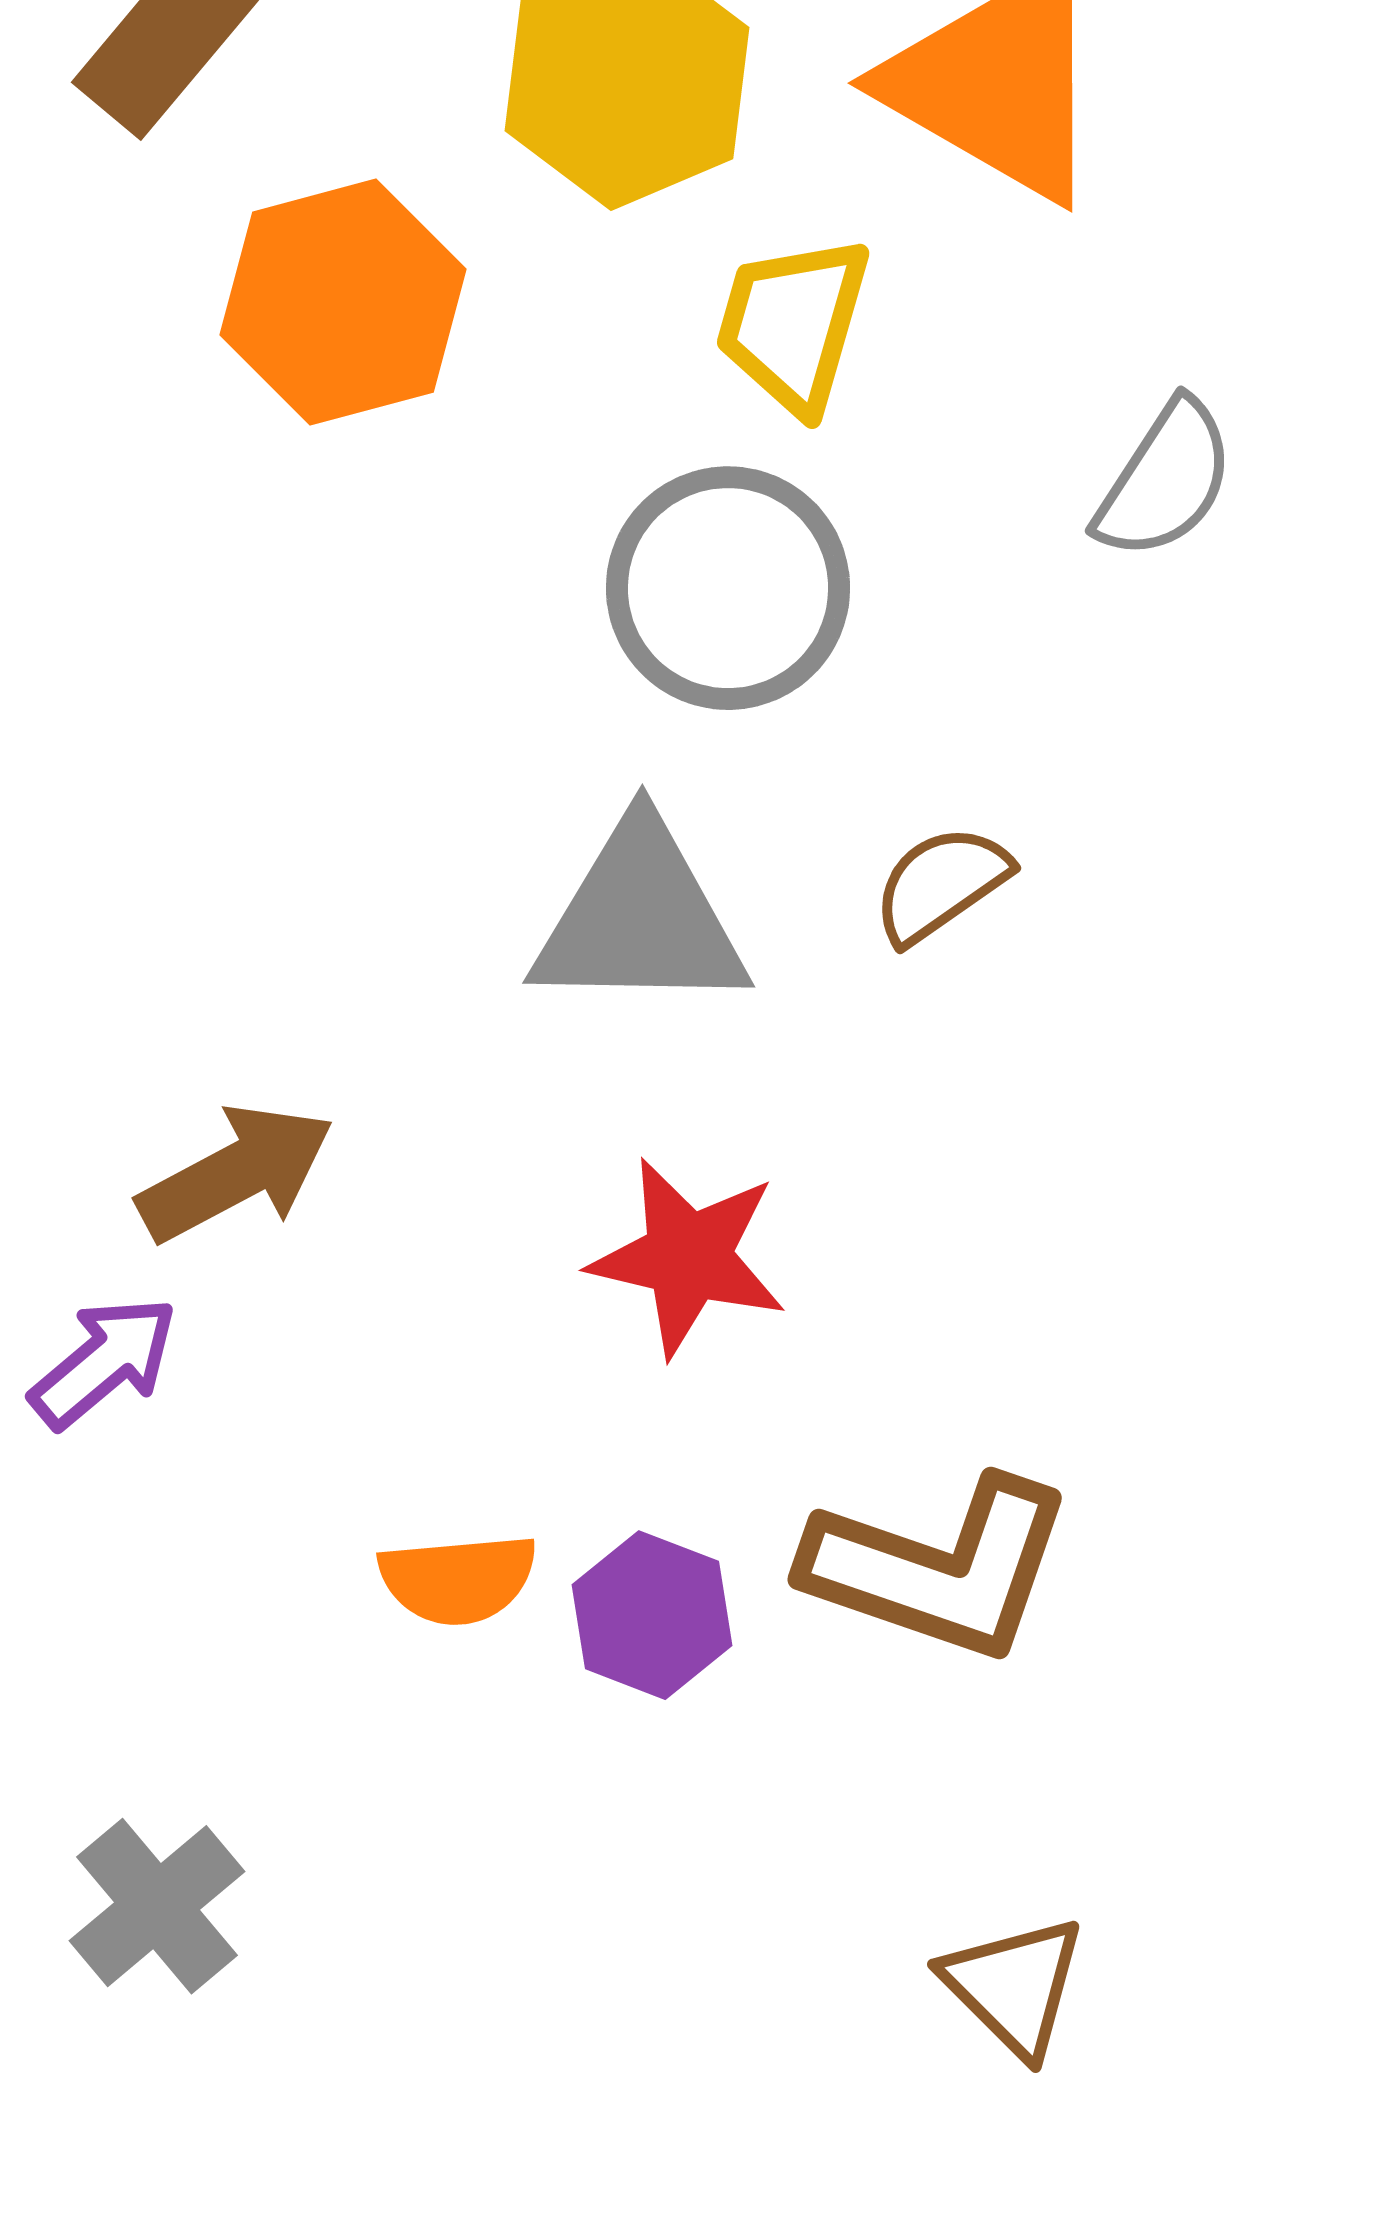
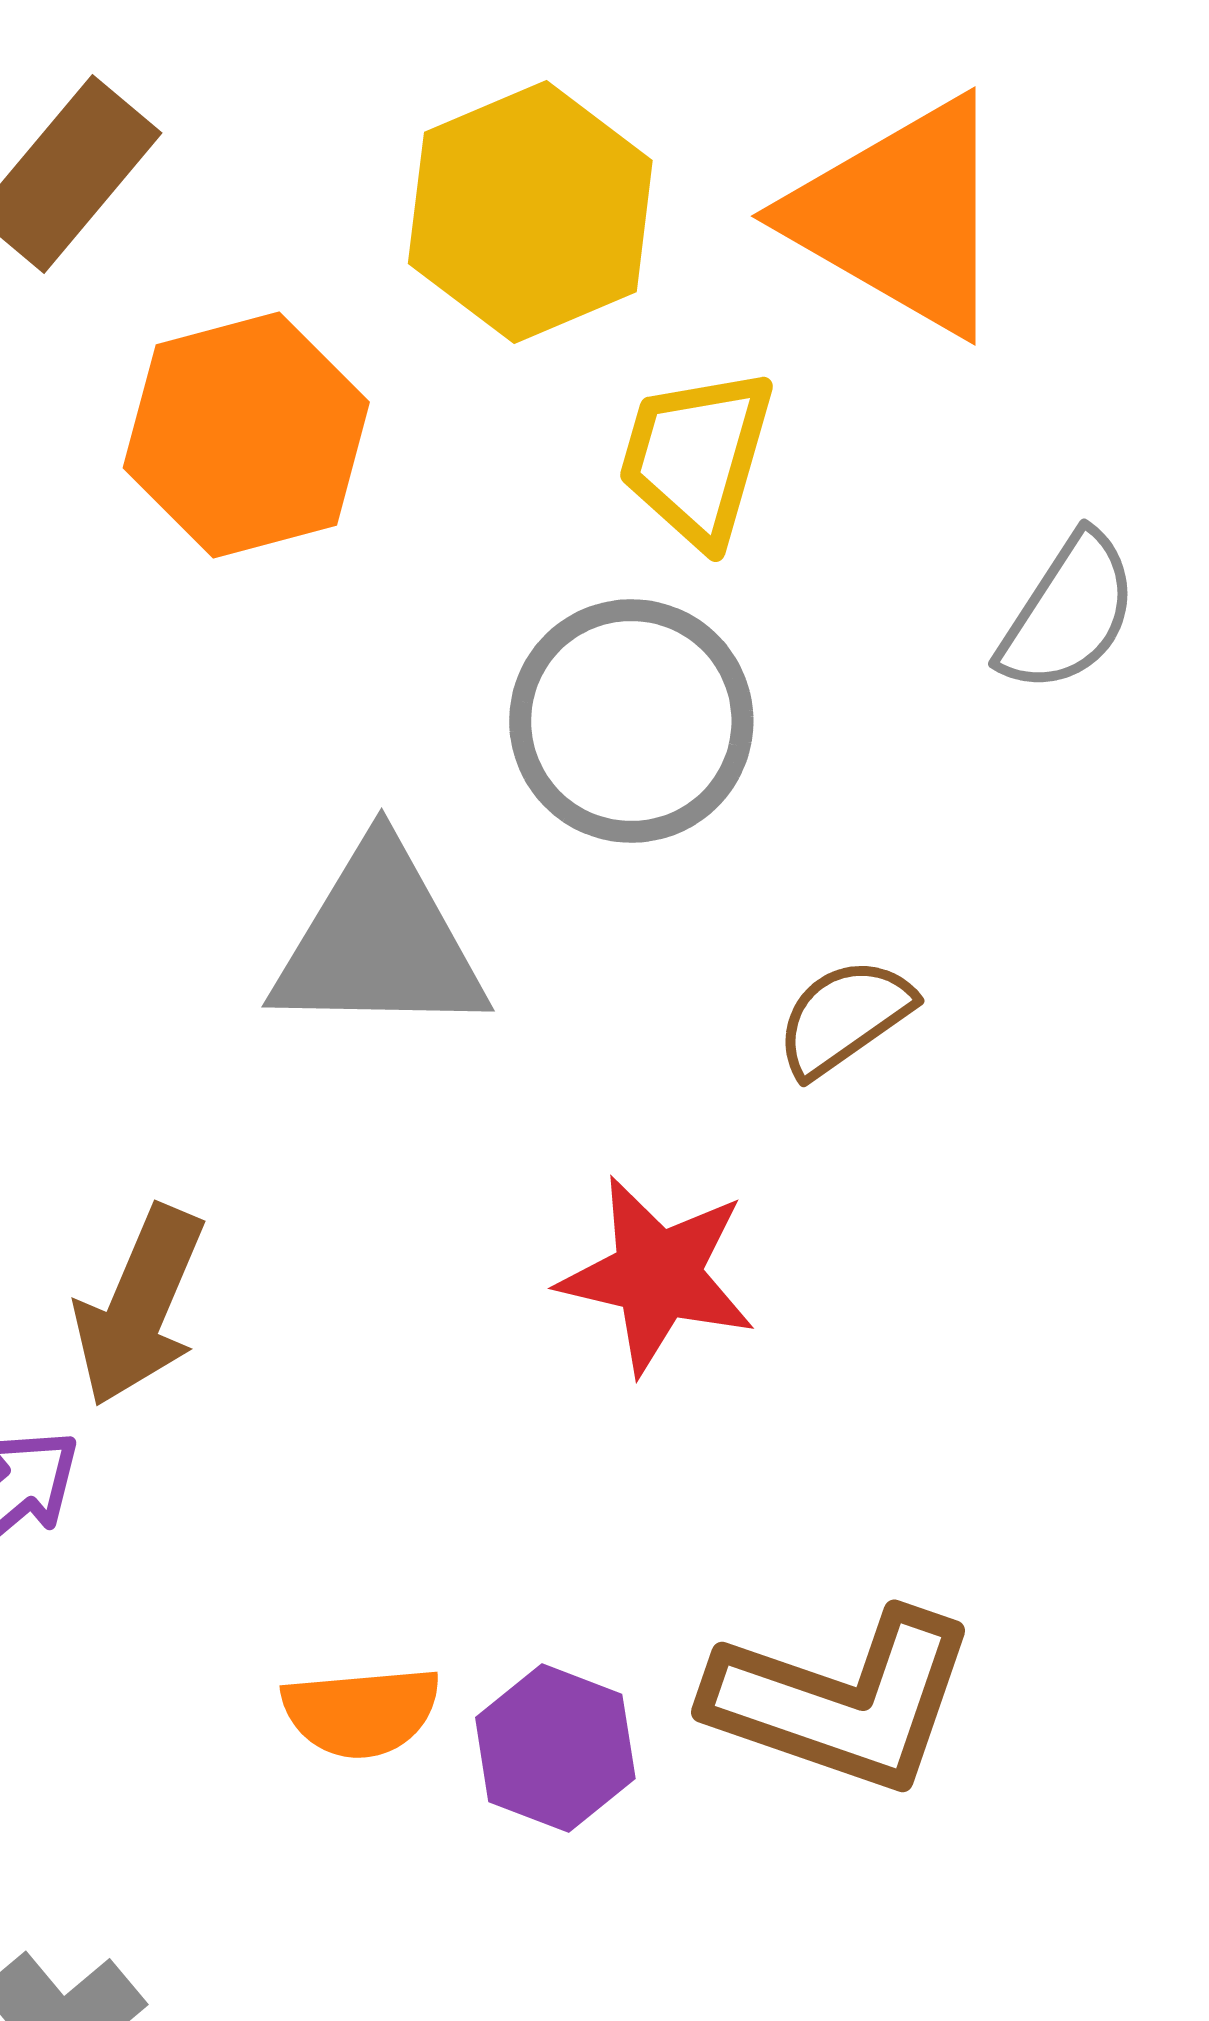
gray triangle: (640, 918) -> (379, 942), moved
brown arrow: (236, 1173) -> (139, 1306), turned 141
red star: (688, 1257) -> (657, 1275), moved

